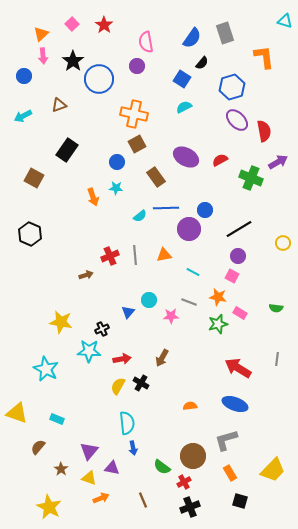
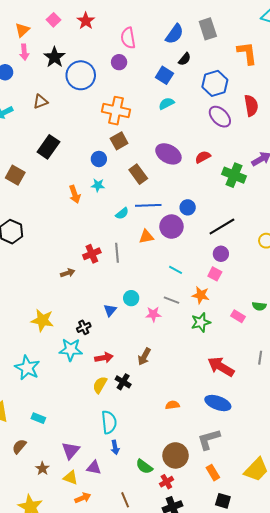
red semicircle: (264, 131) -> (251, 106), moved
orange triangle: (164, 255) -> (146, 237), moved
pink rectangle: (240, 313) -> (238, 316), moved

